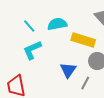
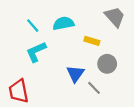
yellow rectangle: (83, 40) -> (92, 41), size x0.6
gray line: (85, 83) -> (94, 88), turned -72

